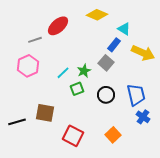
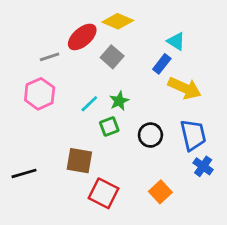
yellow diamond: (97, 15) -> (118, 21), moved
yellow arrow: (143, 53) -> (185, 88), moved
gray square: (106, 63) -> (112, 57), moved
brown square: (45, 113) -> (79, 161), moved

